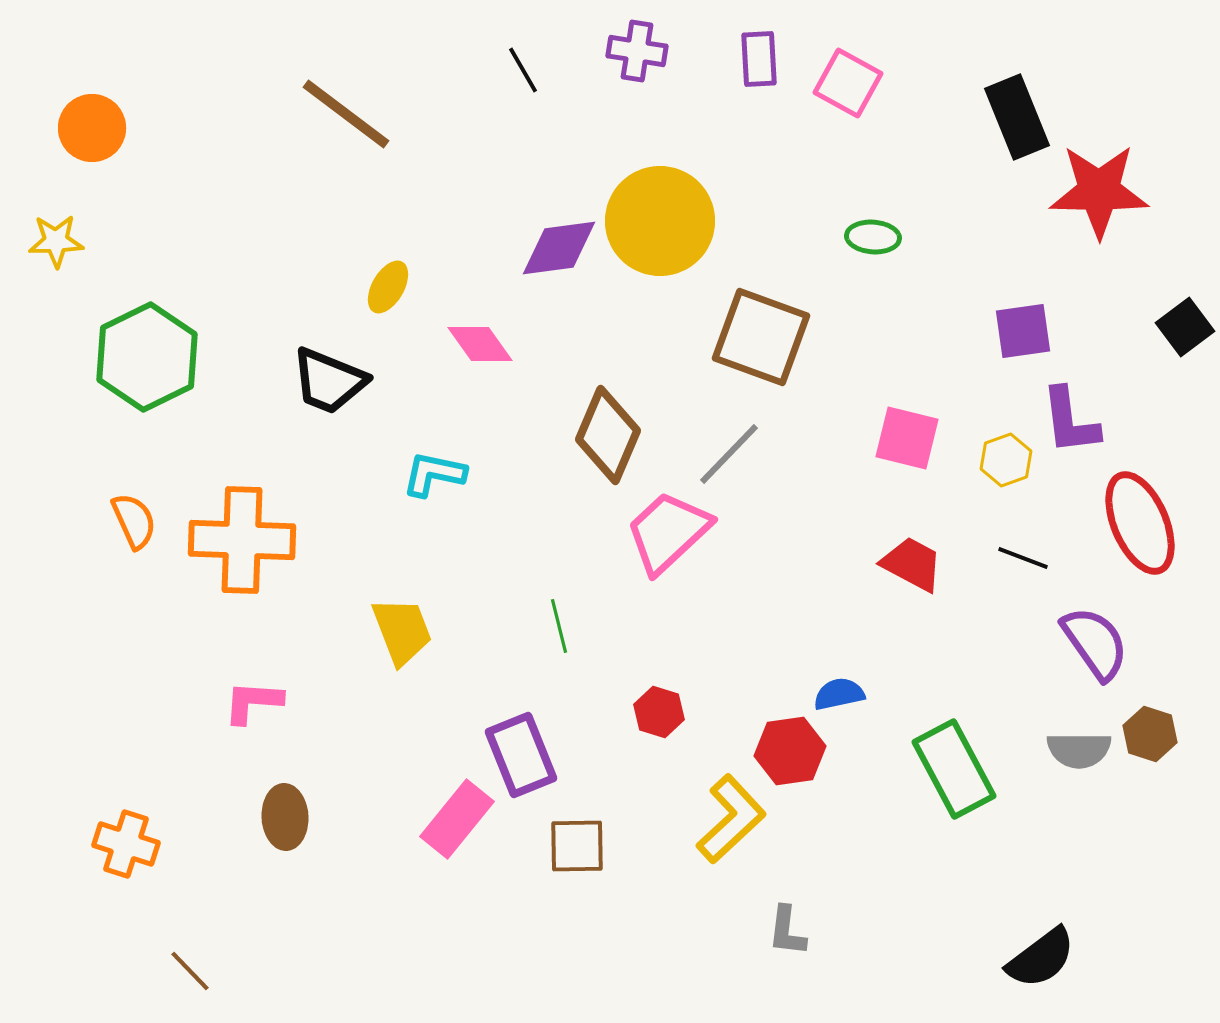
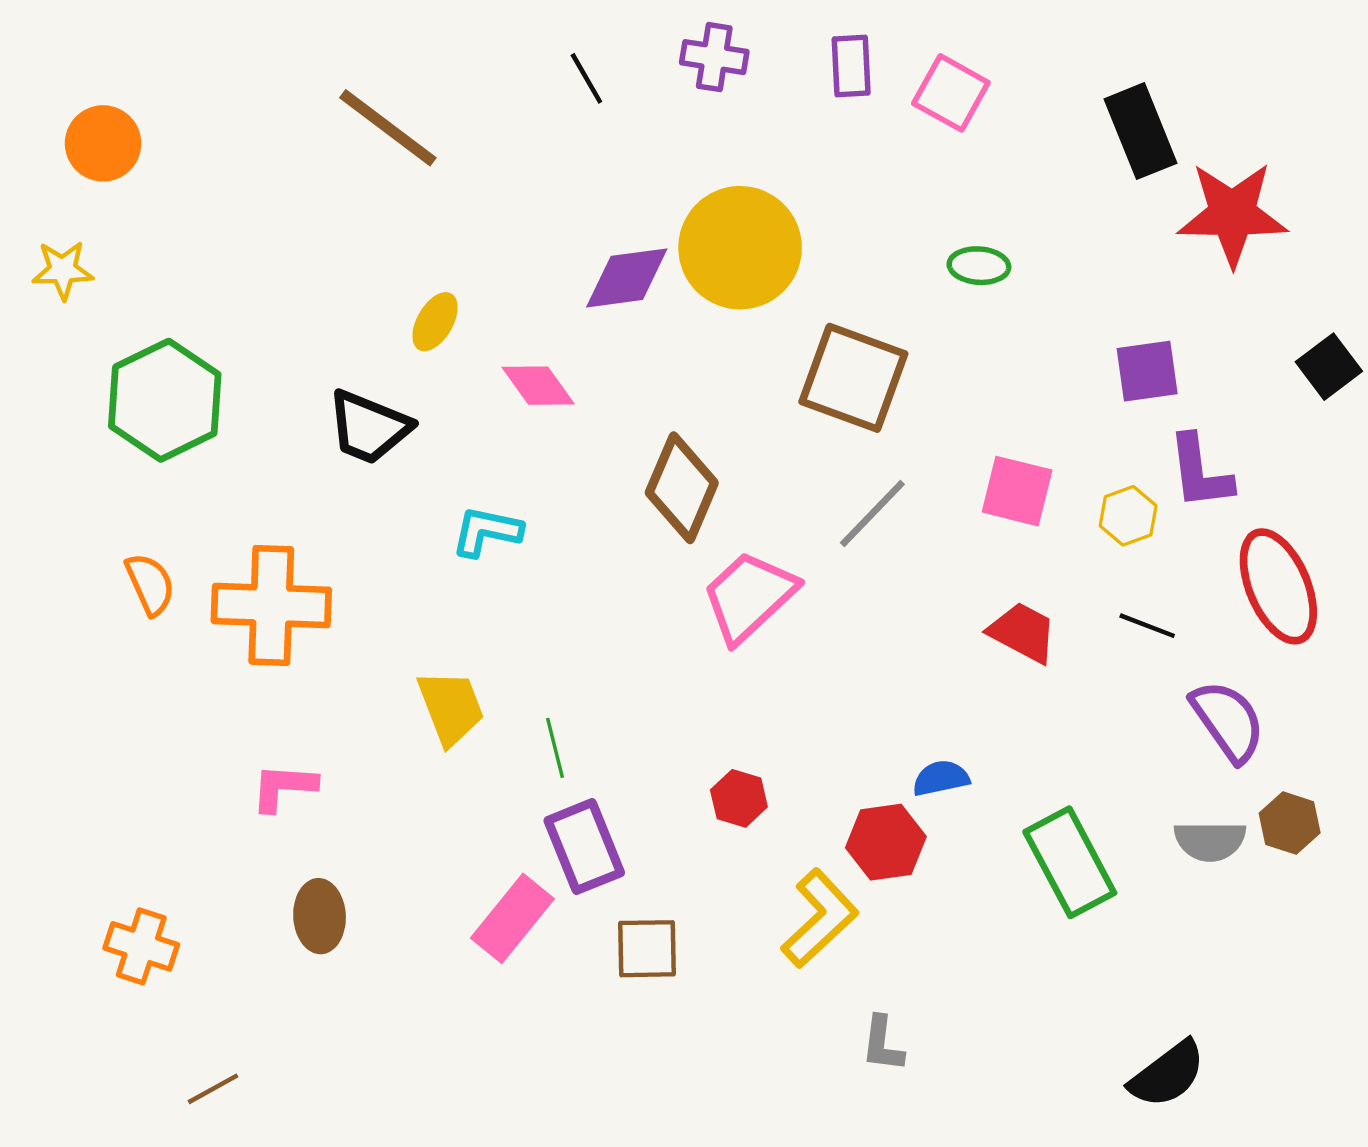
gray line: (729, 454) -> (872, 513), moved
green line: (559, 626) -> (555, 748), moved
brown line: (190, 971) -> (213, 1089), turned -75

